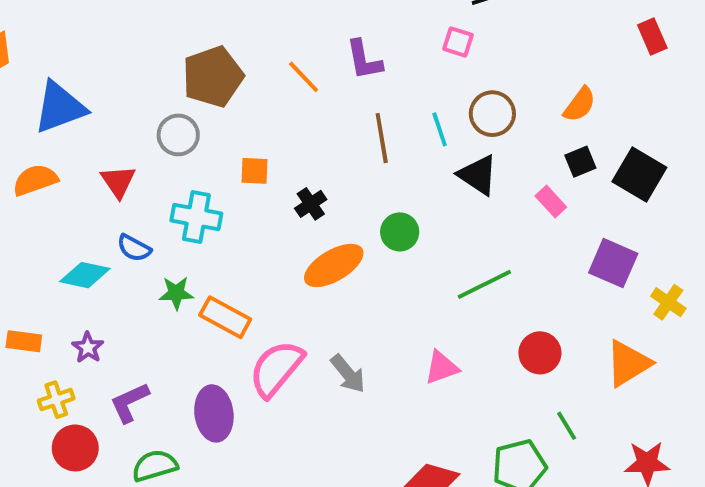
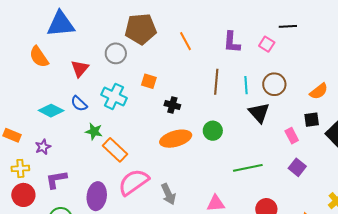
purple L-shape: (364, 60) -> (232, 42), moved
orange semicircle: (35, 180) -> (39, 57), turned -120
black cross: (311, 204) -> (172, 105), turned 35
purple square: (613, 263) -> (297, 167), moved, size x0.7

